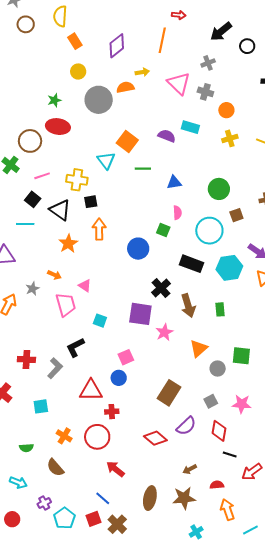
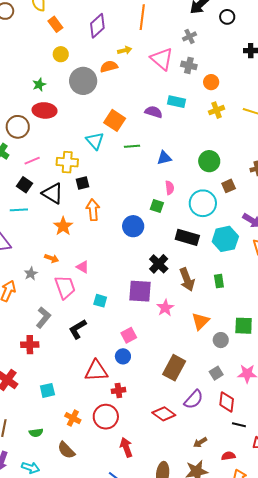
gray L-shape: (55, 368) -> (43, 317), moved
red arrow: (115, 469) -> (126, 447), turned 36

